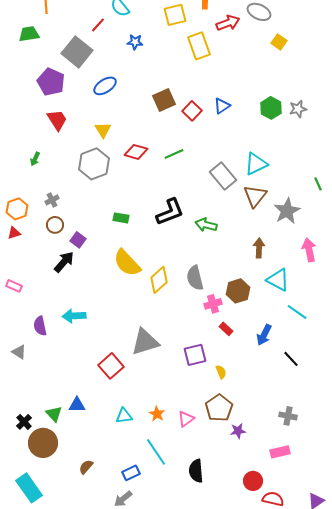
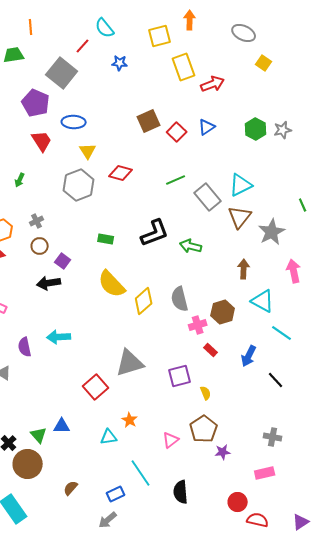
red arrow: (228, 23) -> (213, 84), moved
blue ellipse: (105, 86) -> (74, 122), moved, turned 35
green line: (174, 154) -> (176, 180), moved
black arrow: (64, 262) -> (49, 283), turned -140
orange star: (157, 414) -> (130, 420), moved

